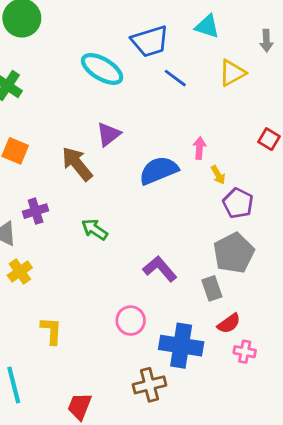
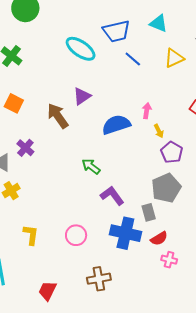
purple cross: (36, 211) -> (25, 148), turned -36
green arrow: (95, 229) -> (91, 166), moved
pink circle: (131, 321) -> (76, 235), moved
blue cross: (181, 346) -> (125, 233), moved

